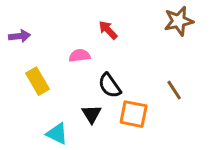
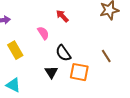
pink semicircle: (80, 56) -> (43, 33), turned 64
cyan triangle: (57, 134) -> (13, 85), moved

